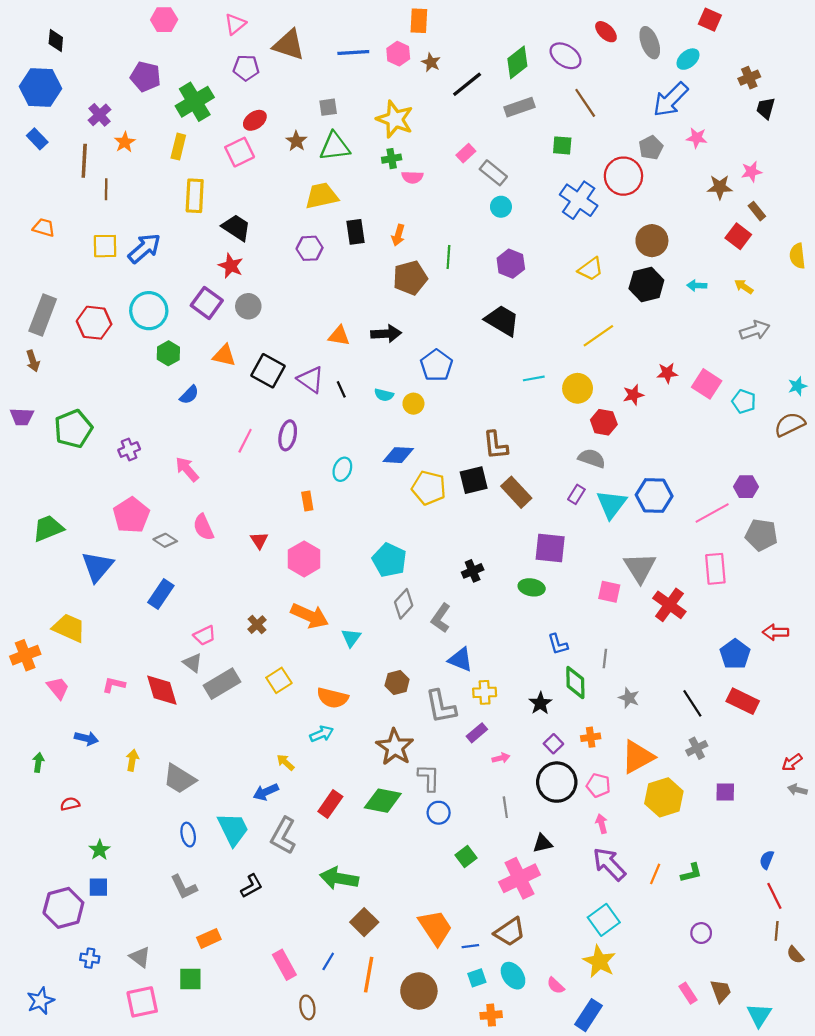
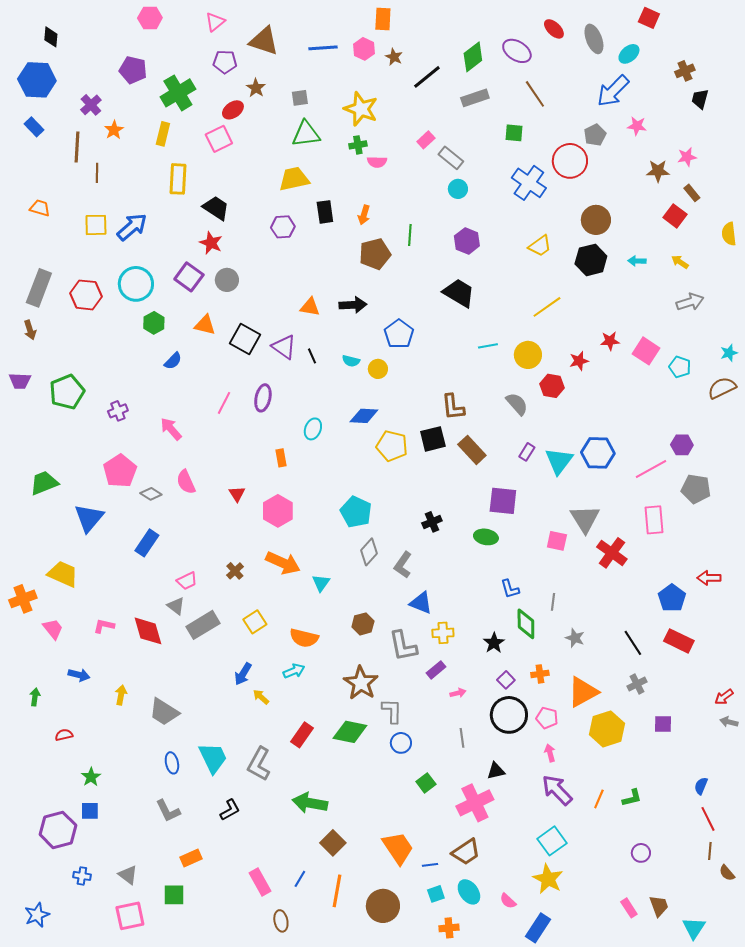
brown star: (296, 141) -> (256, 88), moved
gray semicircle: (592, 458) -> (517, 404), moved, turned 30
blue arrow: (266, 792) -> (243, 674), moved, turned -35

